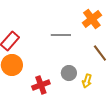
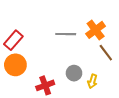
orange cross: (92, 19) -> (96, 30), moved

